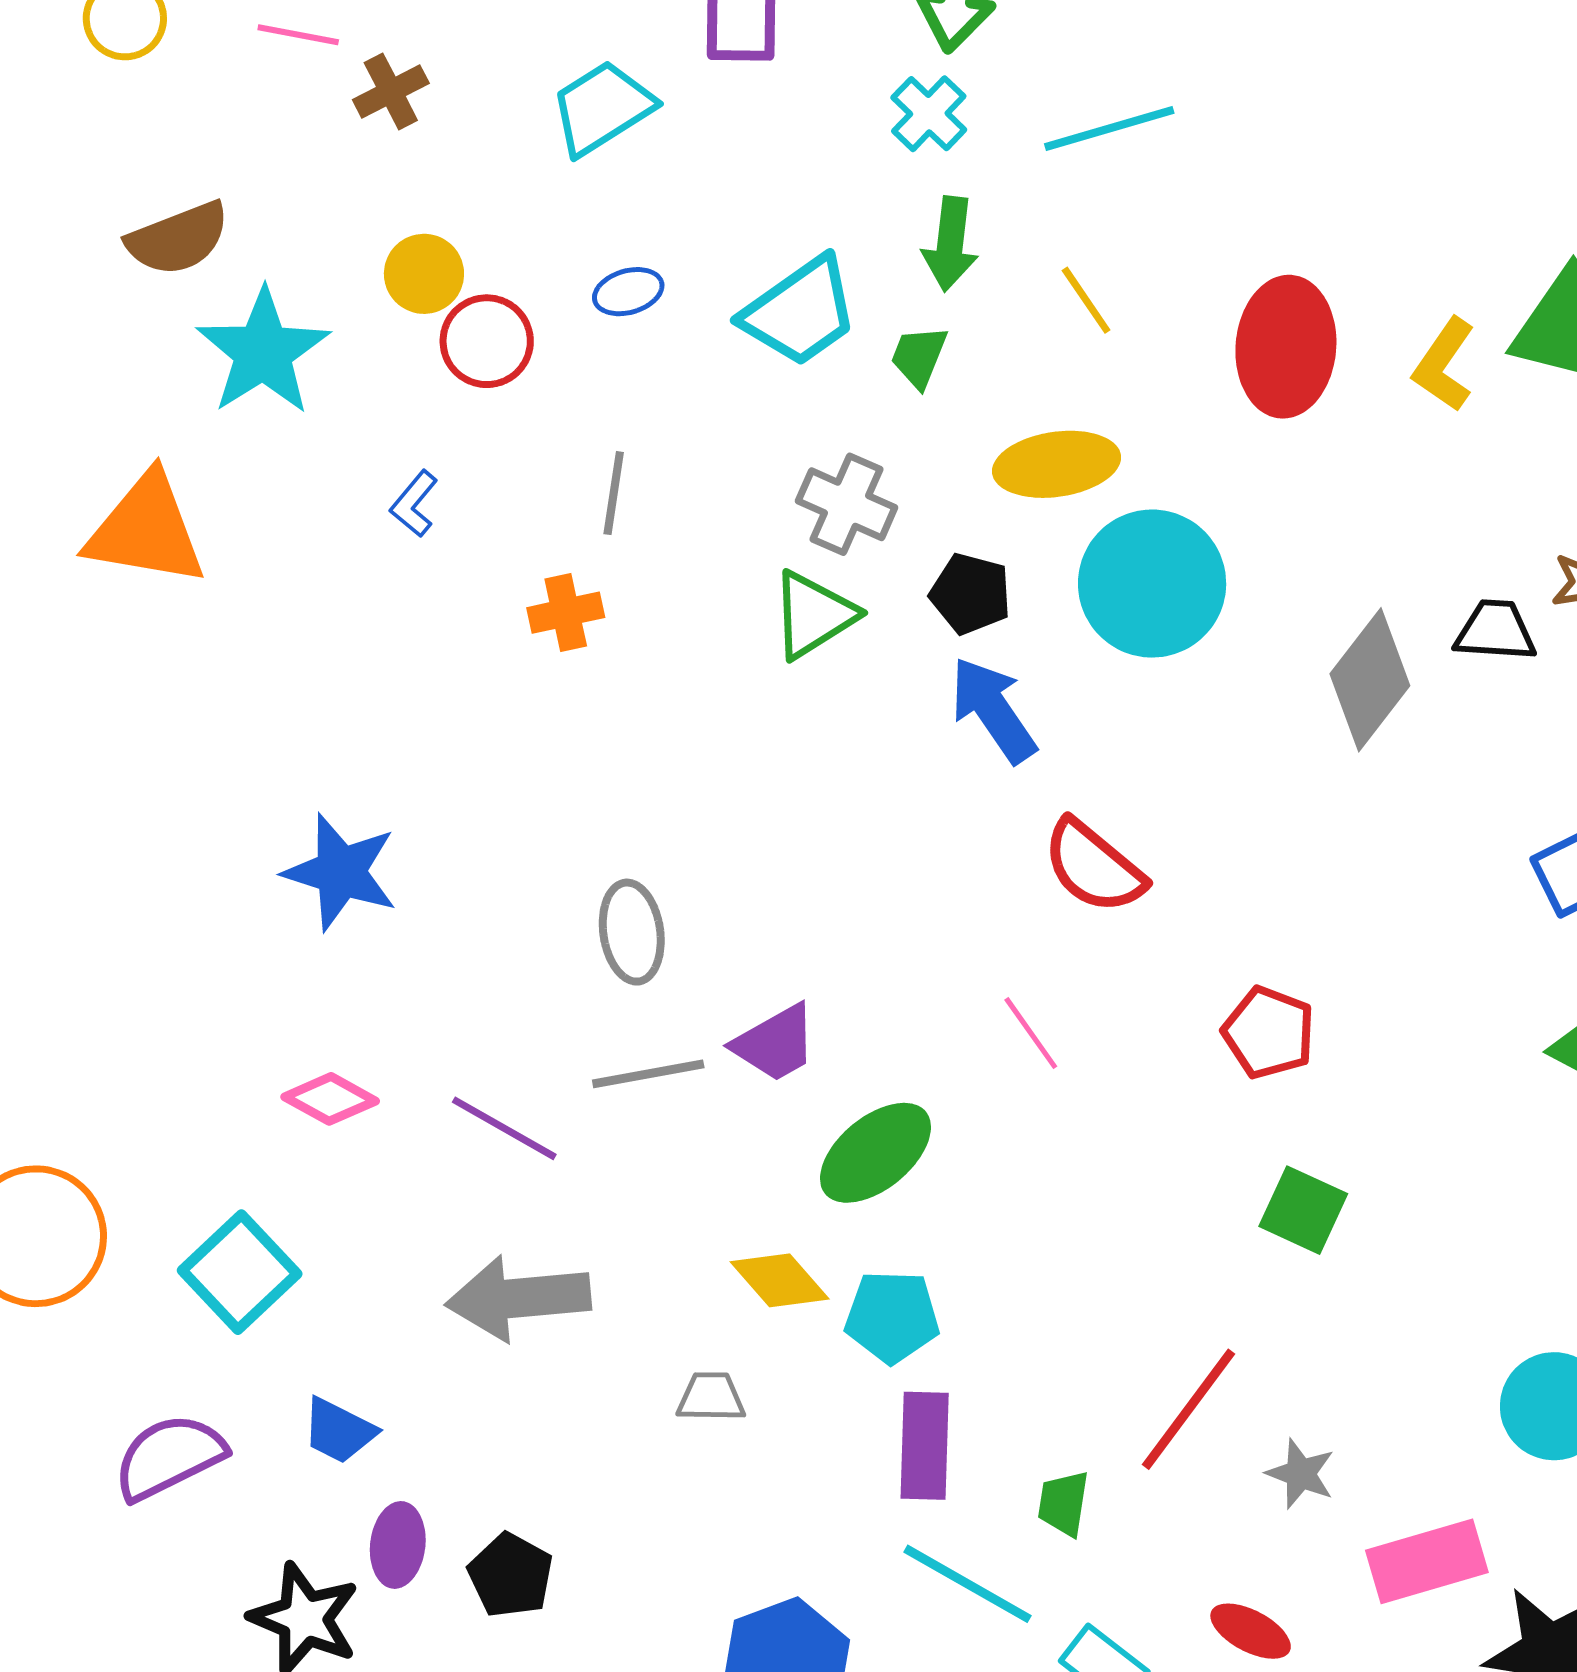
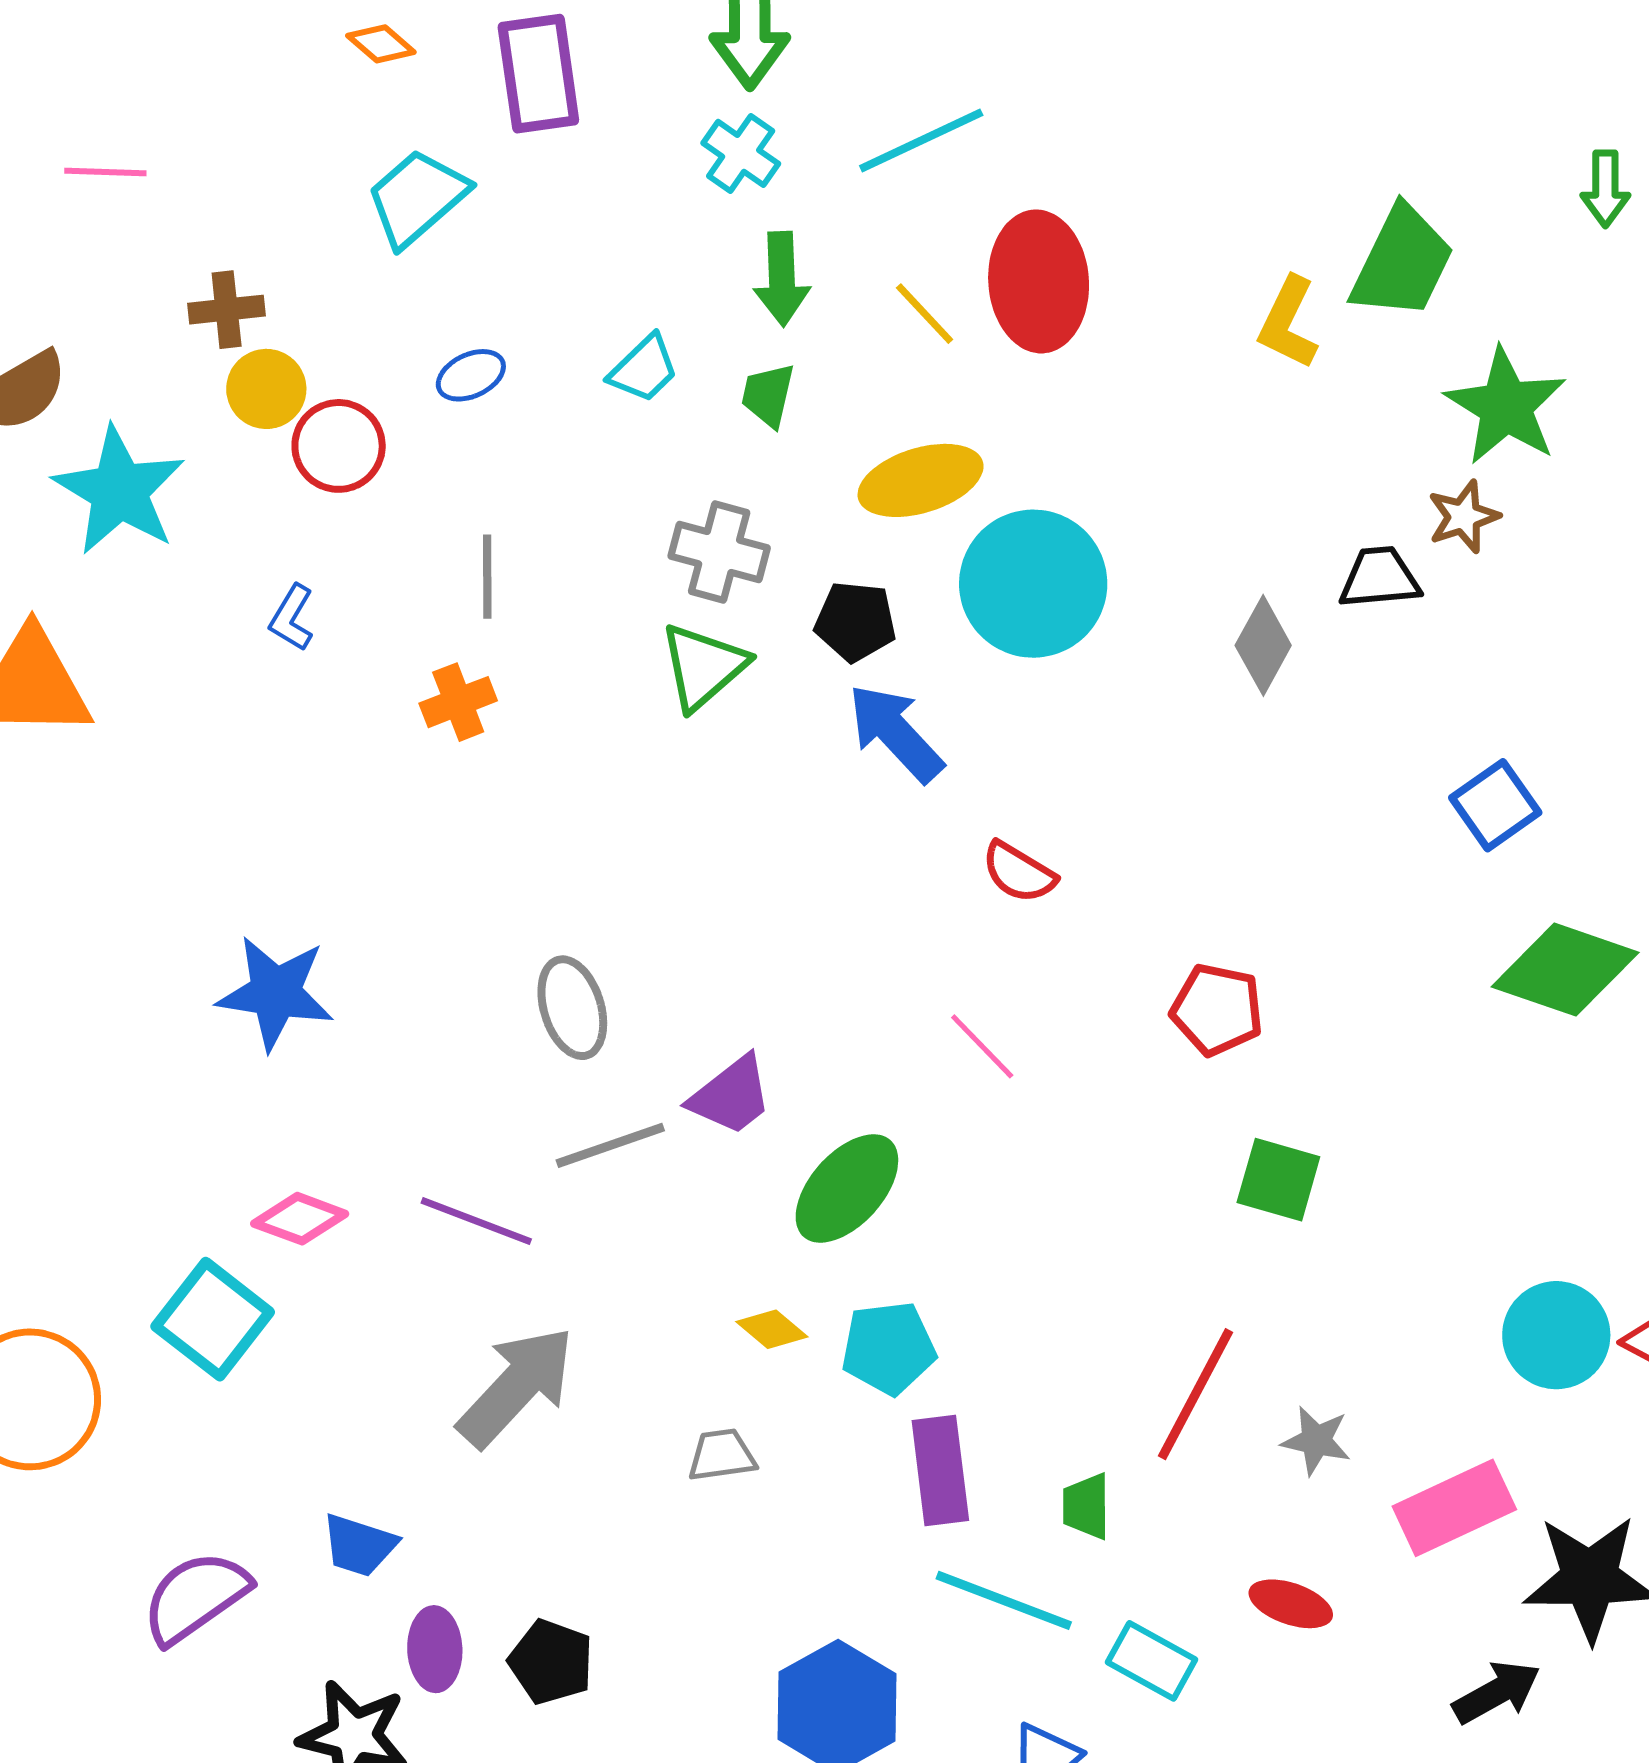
brown cross: (391, 92) -> (227, 310), moved, turned 30
cyan trapezoid: (800, 312) -> (644, 369), size x0.6
red ellipse: (1286, 347) -> (1039, 281), moved
gray diamond: (1370, 680) -> (1263, 645), size x0.7
red semicircle: (1094, 867) -> (1019, 872), size x0.7
cyan square: (240, 1272) -> (213, 1319), moved
yellow diamond: (780, 1280) -> (772, 1329), size x0.7
gray arrow: (518, 1298) -> (516, 1387), turned 147

